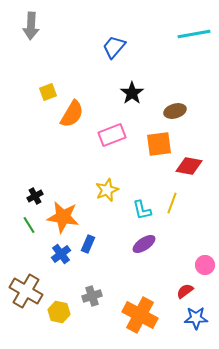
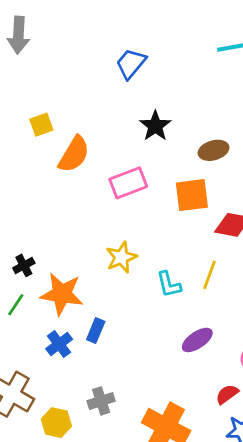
green line: (29, 225) -> (16, 305), turned 66
purple ellipse: (144, 244) -> (197, 340), moved

